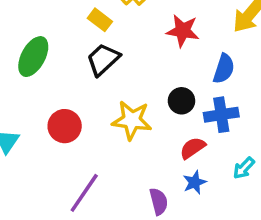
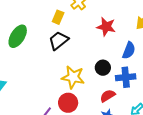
yellow rectangle: (100, 20) -> (58, 17), turned 72
red circle: (65, 126) -> (68, 103), moved

